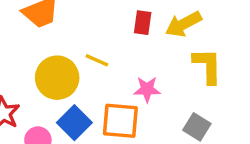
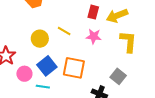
yellow circle: (57, 78) -> (40, 39), size x0.7
pink star: (147, 89) -> (94, 36), moved

